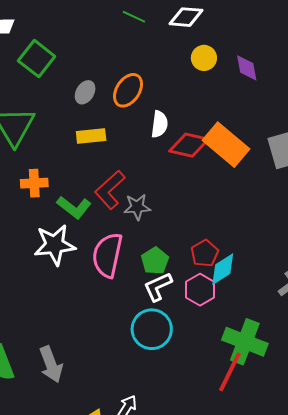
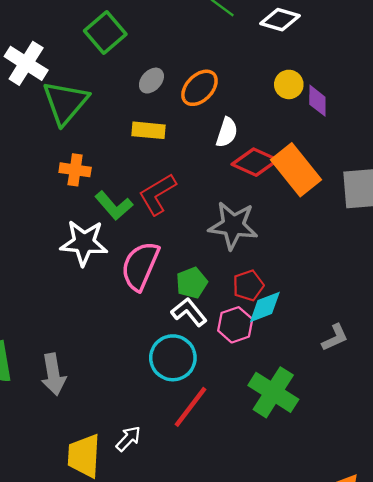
yellow circle: (204, 58) -> (289, 84), moved
purple diamond: (247, 68) -> (317, 101), moved
gray star: (137, 207) -> (233, 225), moved, size x1.6
white L-shape: (158, 287) -> (189, 312), turned 64
red line: (230, 372) -> (191, 407), moved

